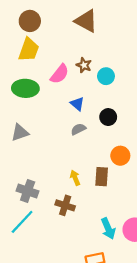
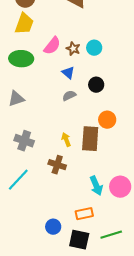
brown star: (84, 65) -> (73, 49), moved
brown rectangle: (102, 177) -> (90, 139), size x1.4
gray cross: (28, 191) -> (24, 141), moved

